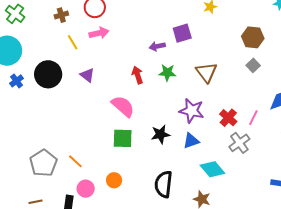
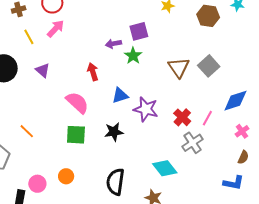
pink arrow: (99, 33) -> (56, 29), turned -36
brown hexagon: (253, 37) -> (208, 16), moved
gray square: (253, 65) -> (209, 66), size x1.5
brown triangle: (206, 72) -> (179, 67), moved
green star: (167, 73) -> (133, 56), moved, turned 30
blue triangle: (191, 141) -> (120, 95), moved
orange line: (75, 161) -> (27, 131), moved

